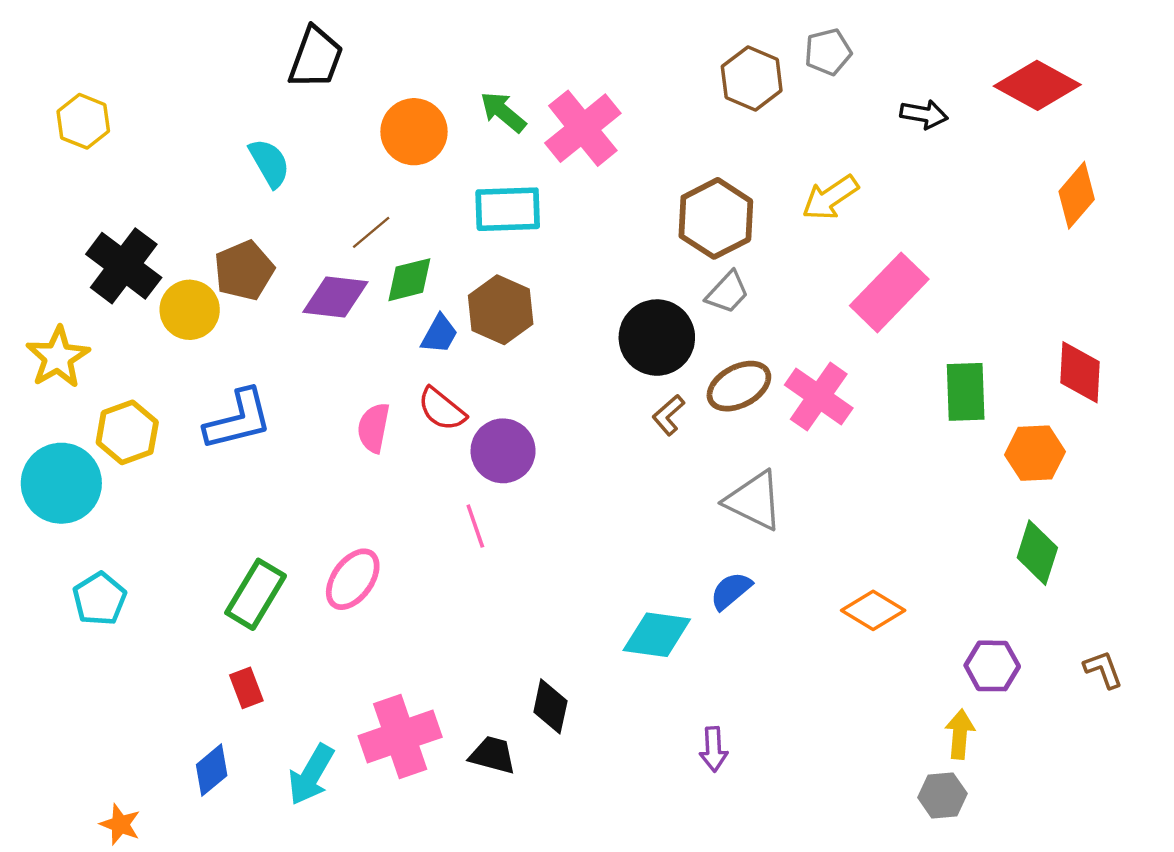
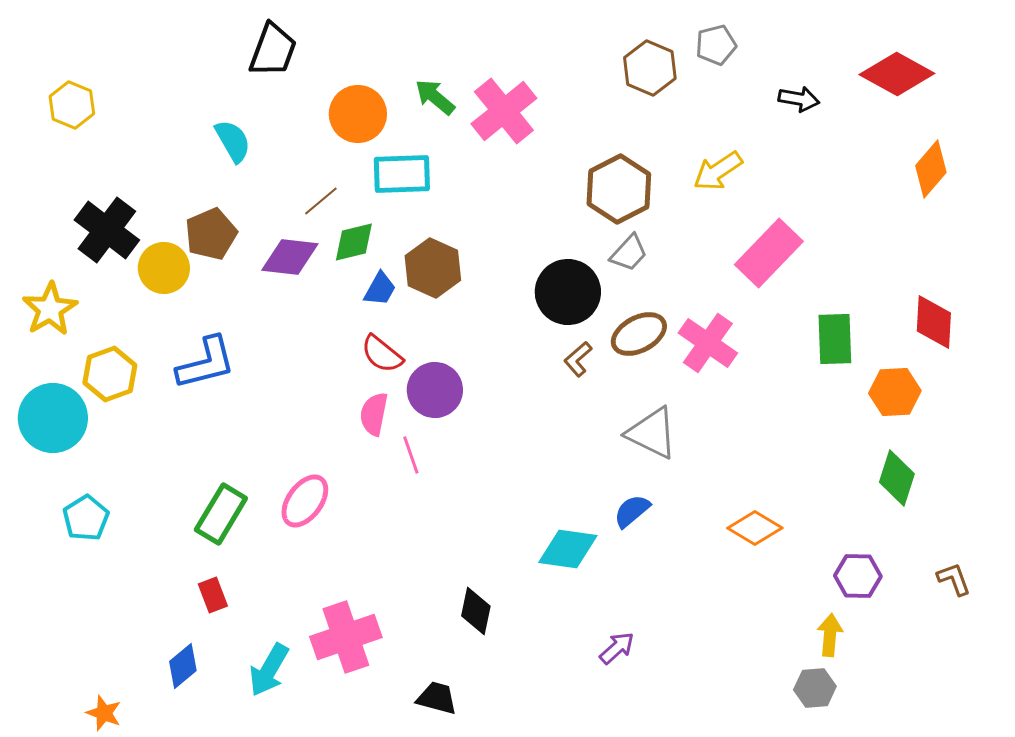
cyan rectangle: (508, 209) -> (402, 174), moved
pink semicircle: (374, 428) -> (374, 414), moved
purple arrow: (713, 749) -> (617, 648), turned -129
black trapezoid: (493, 755) -> (437, 698), moved

